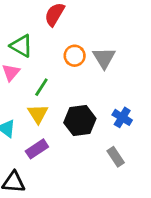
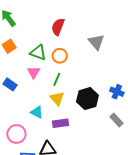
orange circle: (75, 56) -> (60, 56), moved
gray triangle: (104, 58) -> (96, 42), moved
purple rectangle: (37, 149) -> (60, 123), turned 35

